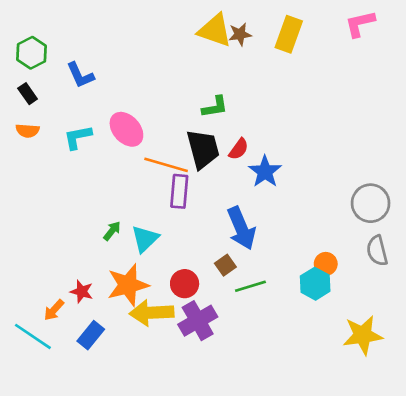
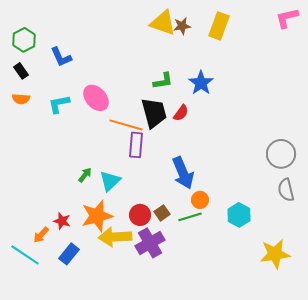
pink L-shape: (360, 24) -> (287, 18), moved
blue star: (265, 172) -> (201, 83), moved
orange circle: (326, 264) -> (200, 200), moved
brown square: (225, 265) -> (162, 213), moved

